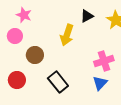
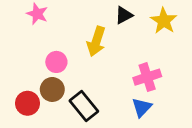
pink circle: (15, 36) -> (56, 62), moved
brown circle: (35, 55) -> (52, 89), moved

